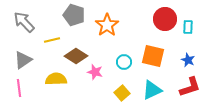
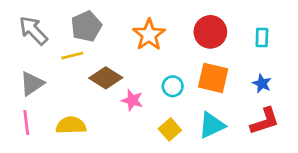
gray pentagon: (74, 15) -> (86, 26), moved, turned 30
red circle: (165, 19) -> (210, 32), moved
yellow semicircle: (56, 79) -> (71, 125), moved

